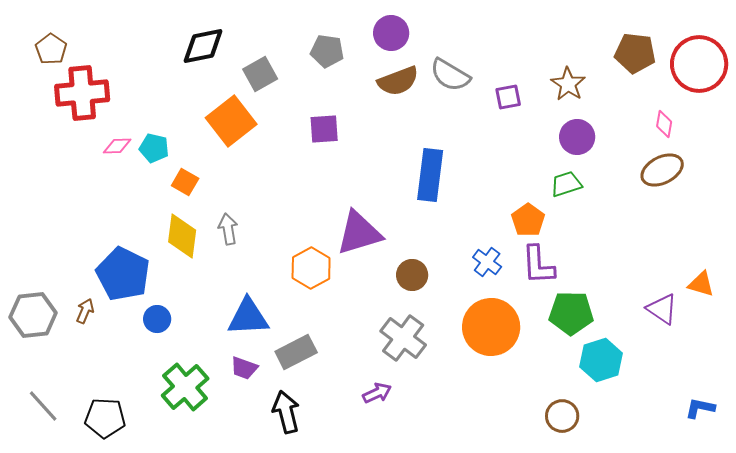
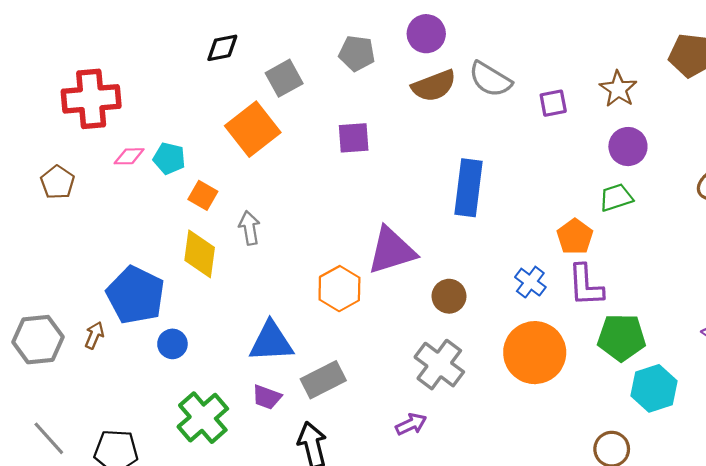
black diamond: (203, 46) -> (222, 48), size x0.7
brown pentagon: (51, 49) -> (57, 182), moved
gray arrow: (228, 229) -> (249, 228), moved

